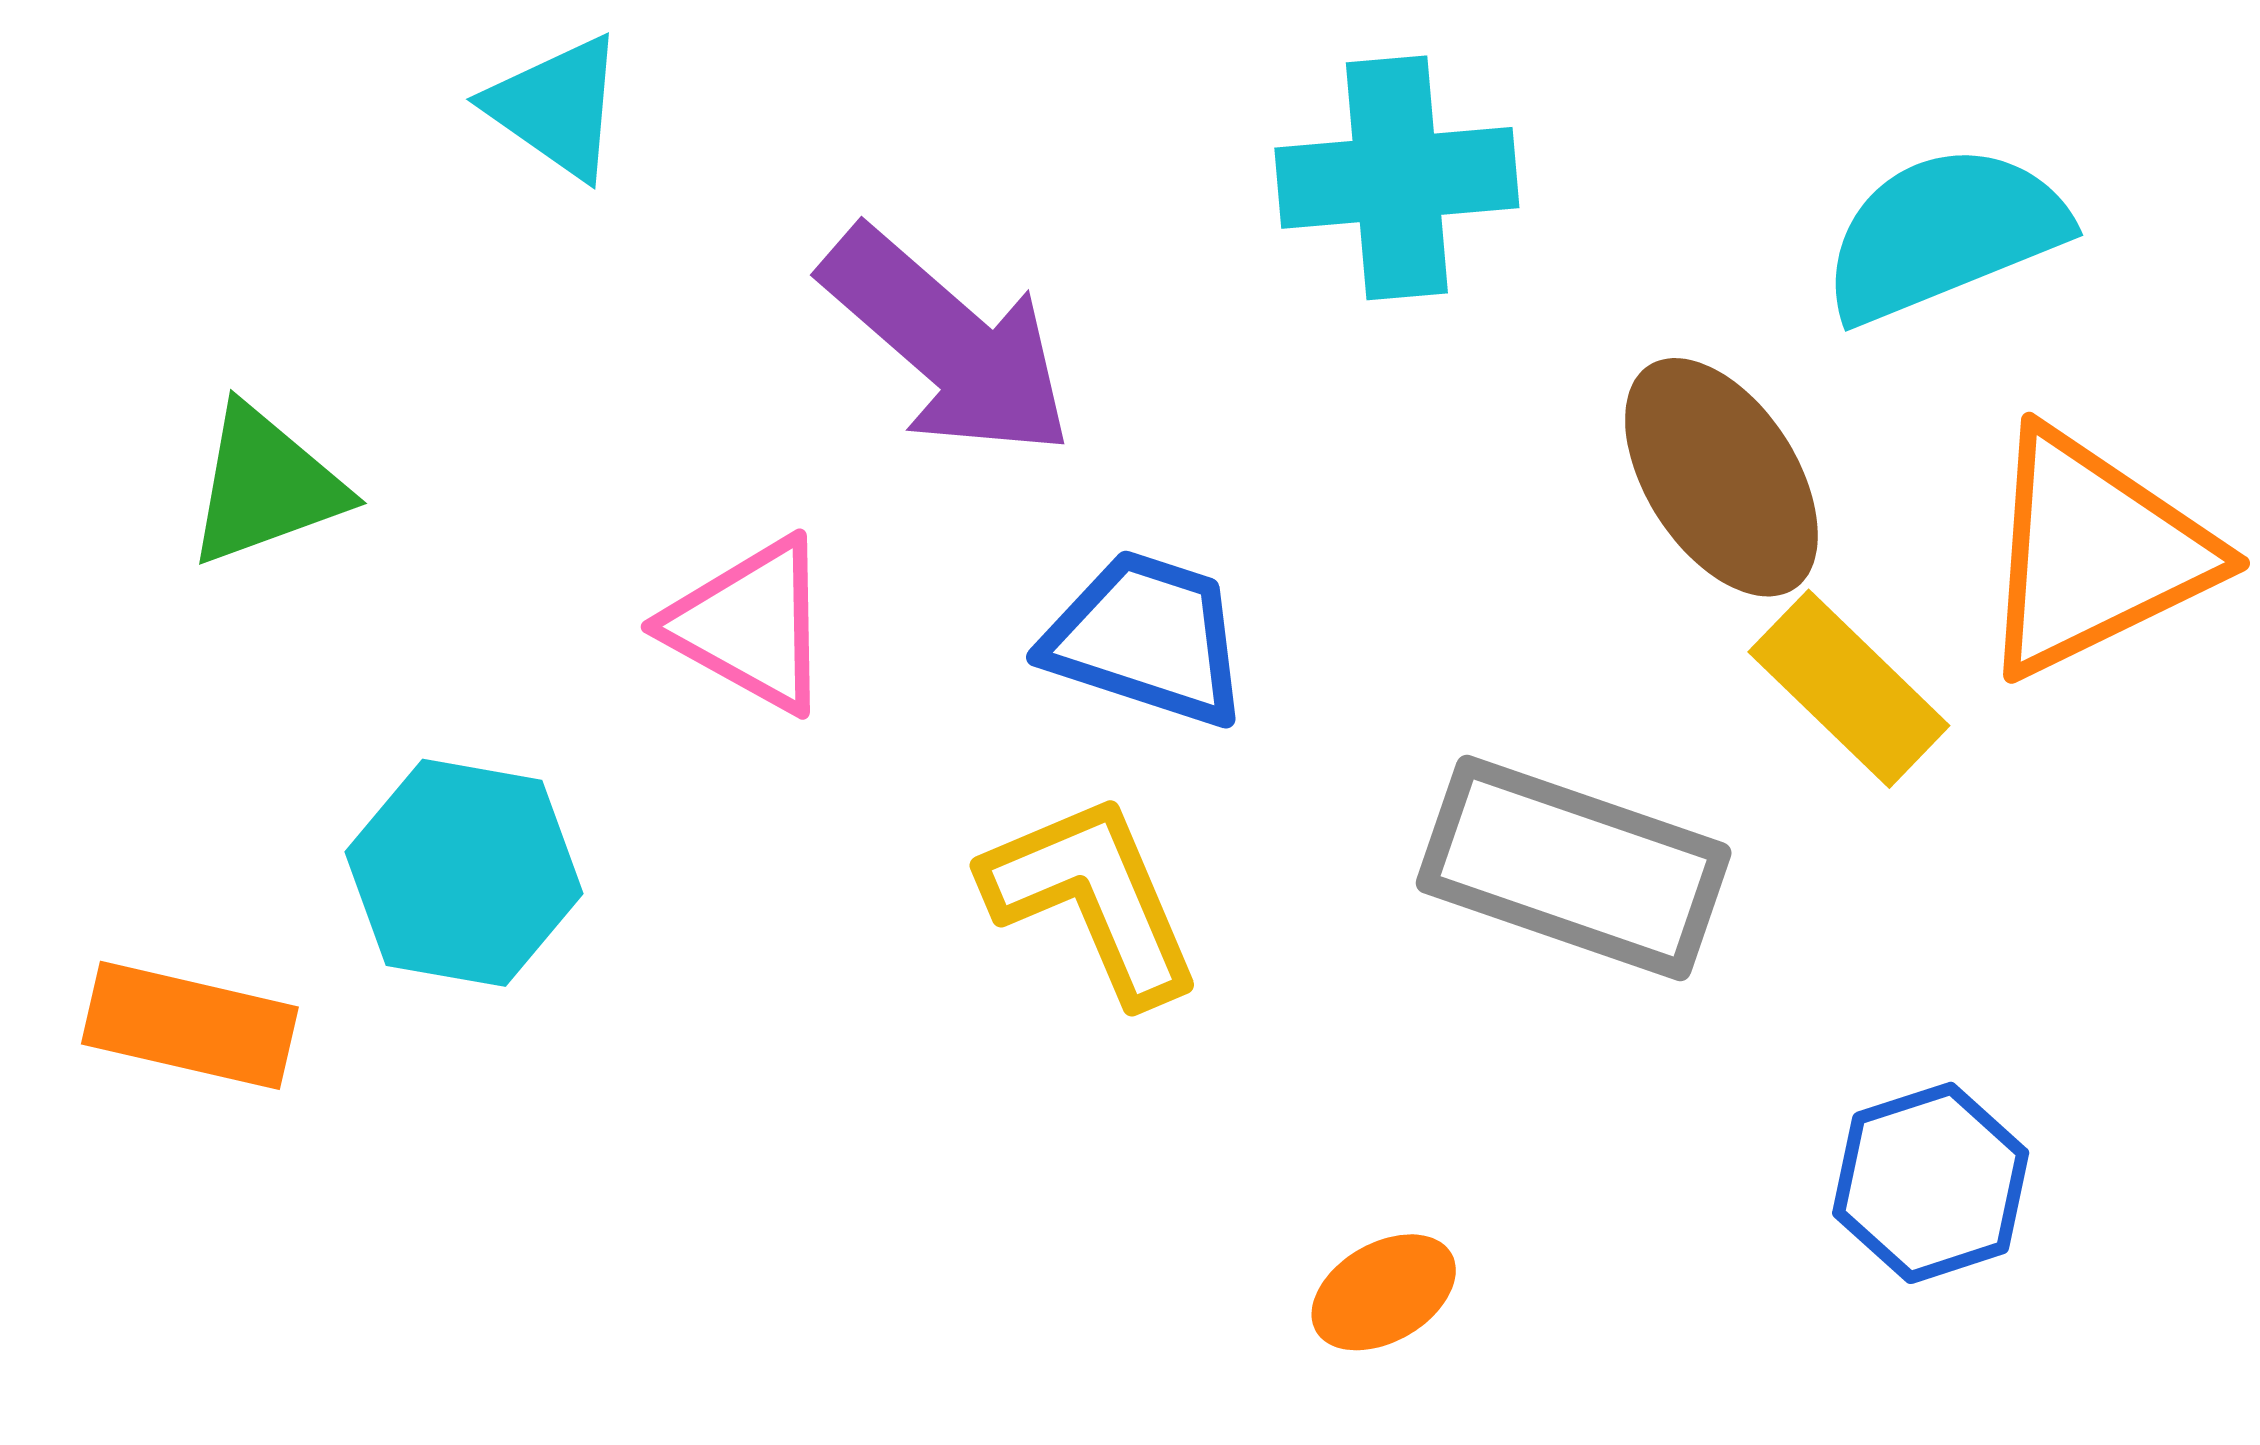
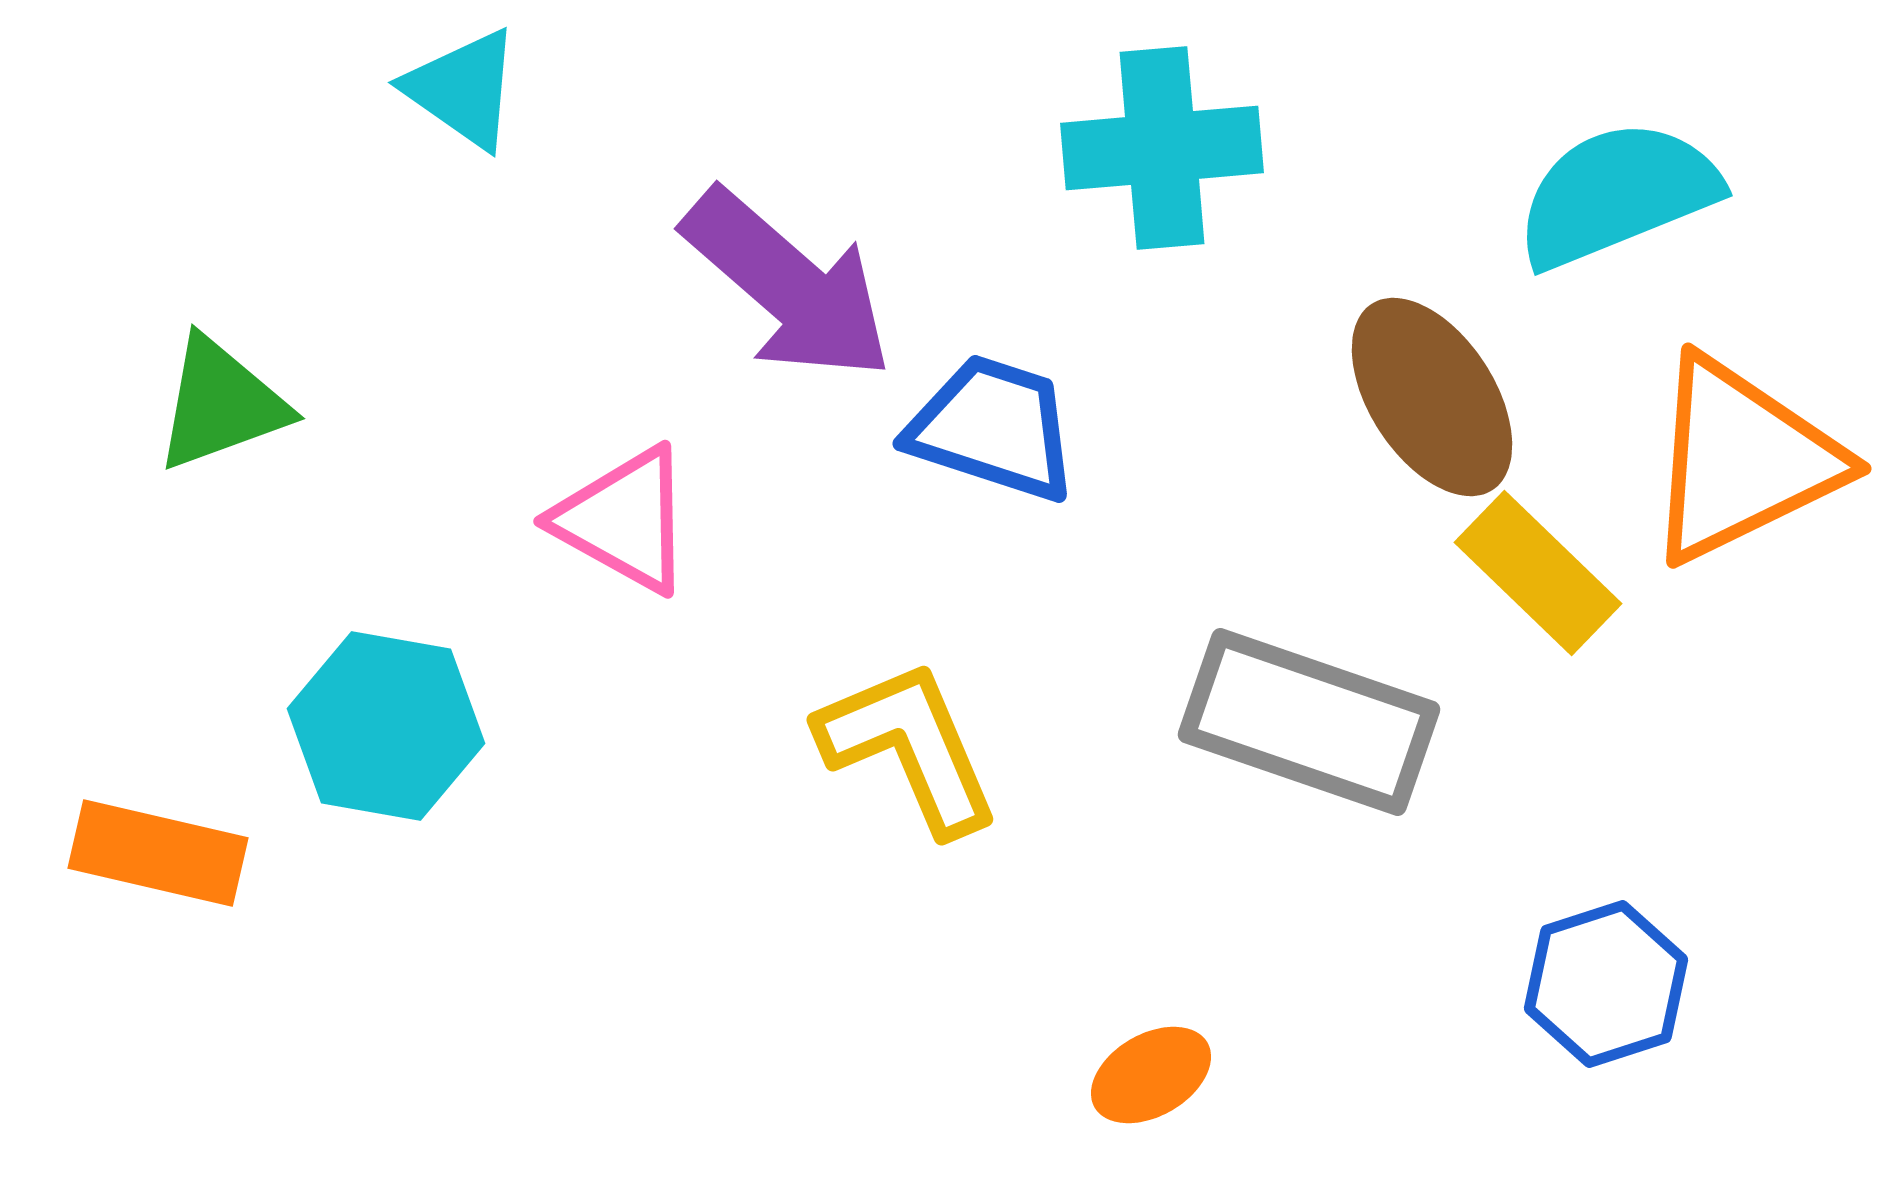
blue trapezoid: (1147, 638) -> (993, 428), moved

